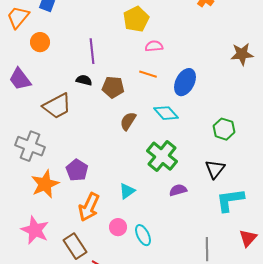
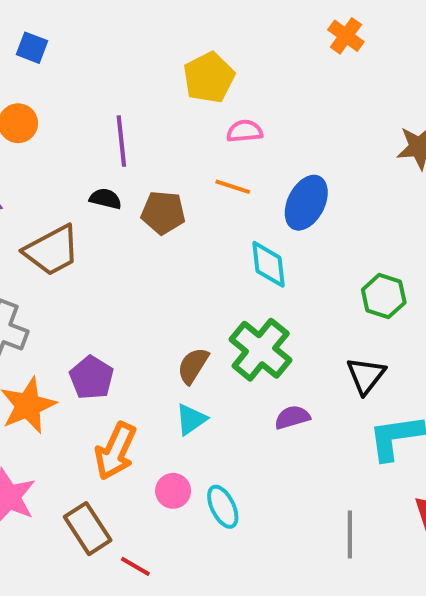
cyan diamond: (166, 113) -> (268, 264), turned 35
brown semicircle: (128, 121) -> (193, 366), moved

